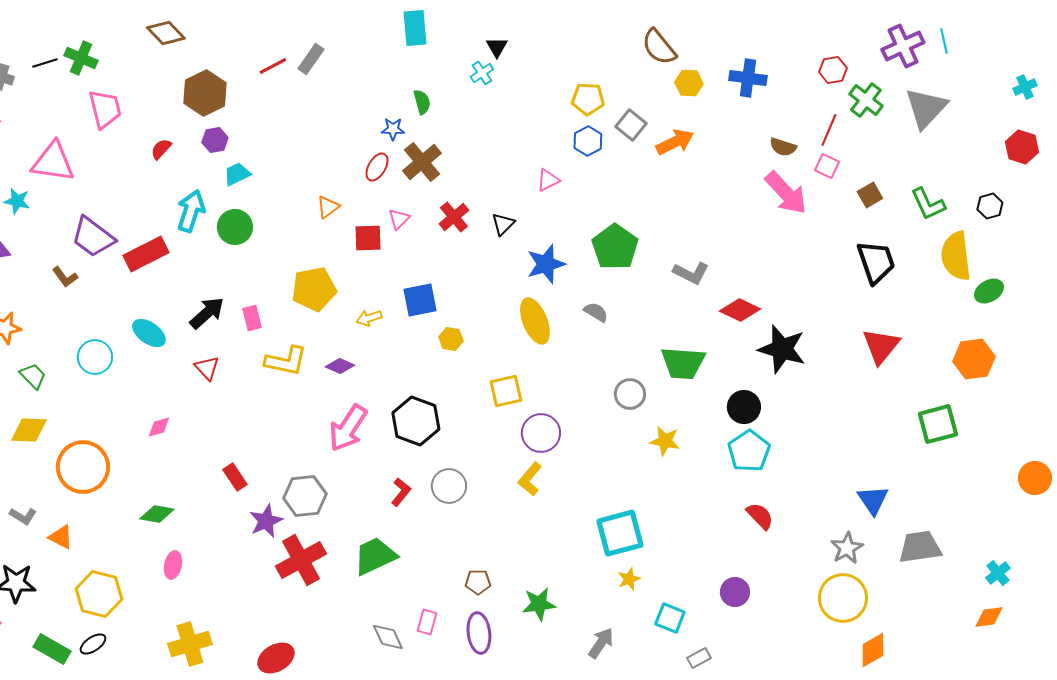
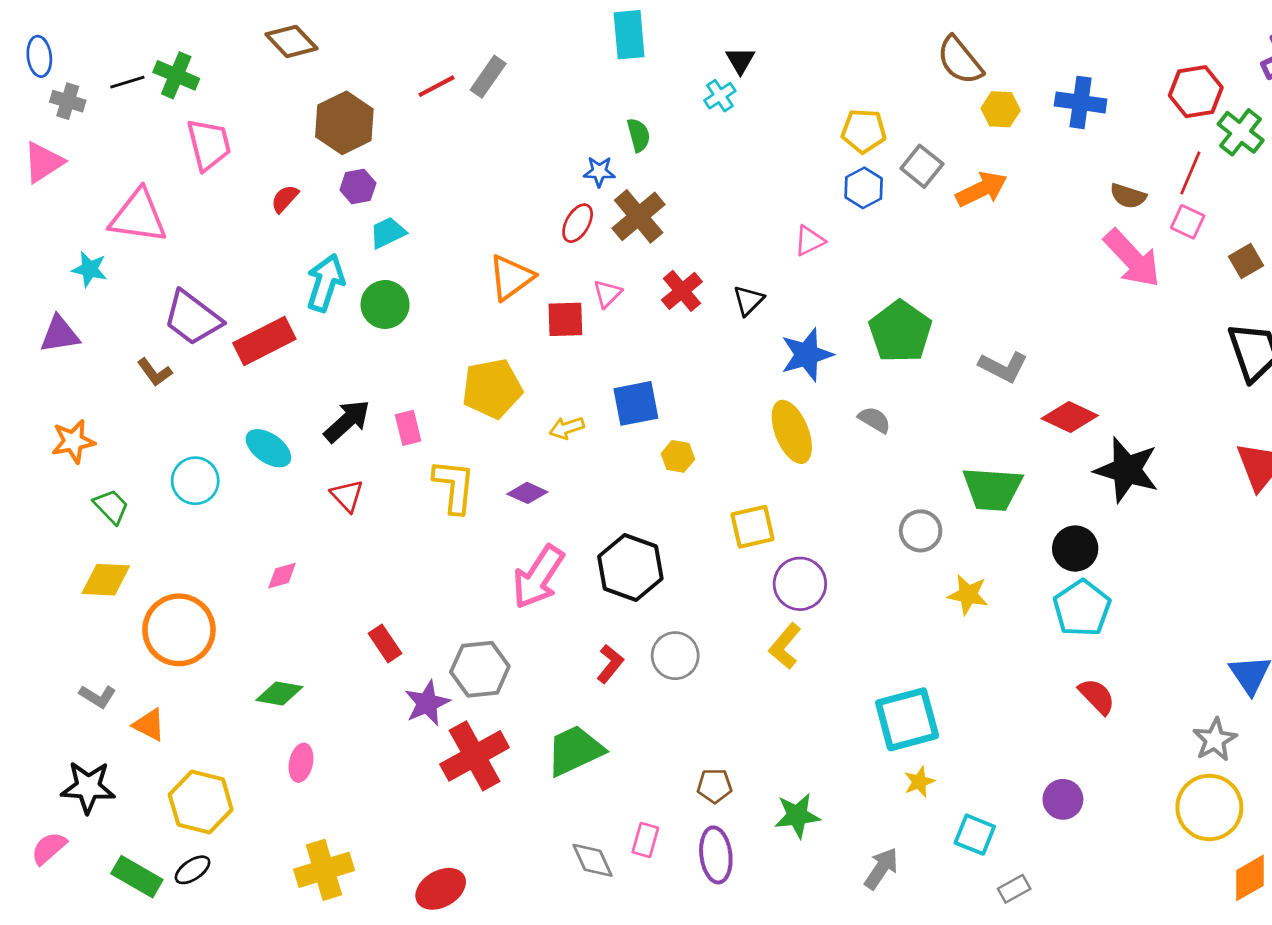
red hexagon: (833, 70) -> (1196, 92), size x1.4
orange triangle: (328, 207) -> (511, 277), size x1.5
yellow L-shape: (286, 361) -> (454, 486), turned -96

